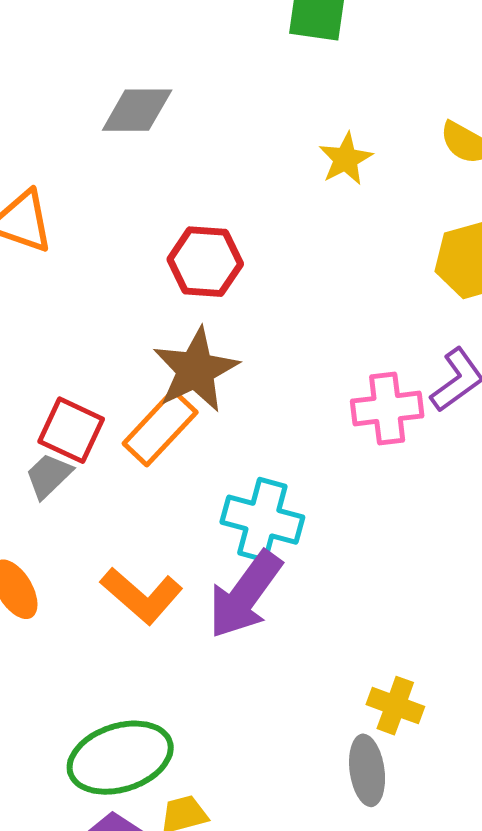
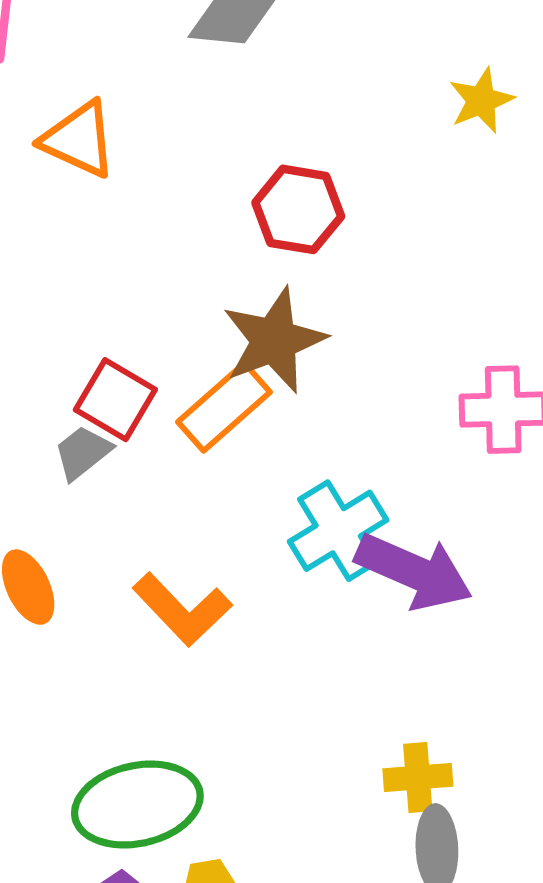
cyan cross: (262, 520) -> (338, 531), turned 38
purple arrow: (245, 595) -> (414, 571), moved, turned -108
yellow cross: (395, 706) -> (418, 778), moved, turned -30

